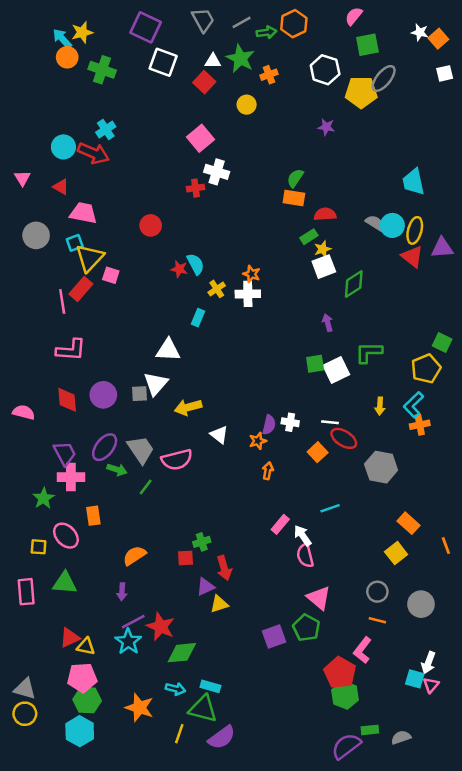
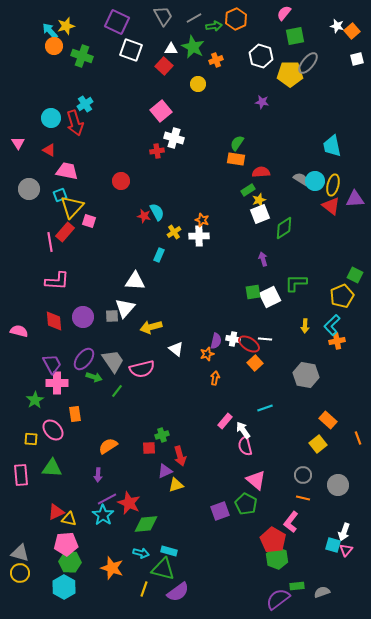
red arrow: (93, 153) -> (75, 123), turned 50
red ellipse: (344, 438) -> (249, 344), moved

